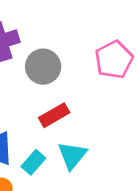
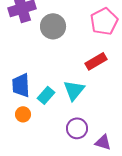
red rectangle: (54, 115) -> (96, 61), moved

